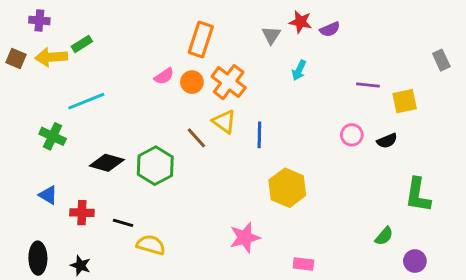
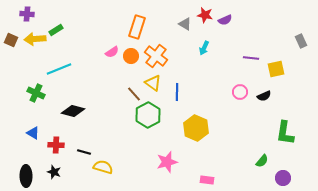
gray triangle: (271, 35) -> (185, 24), turned -32
green hexagon: (155, 166) -> (148, 115), moved
black star: (80, 265) -> (54, 172), moved

